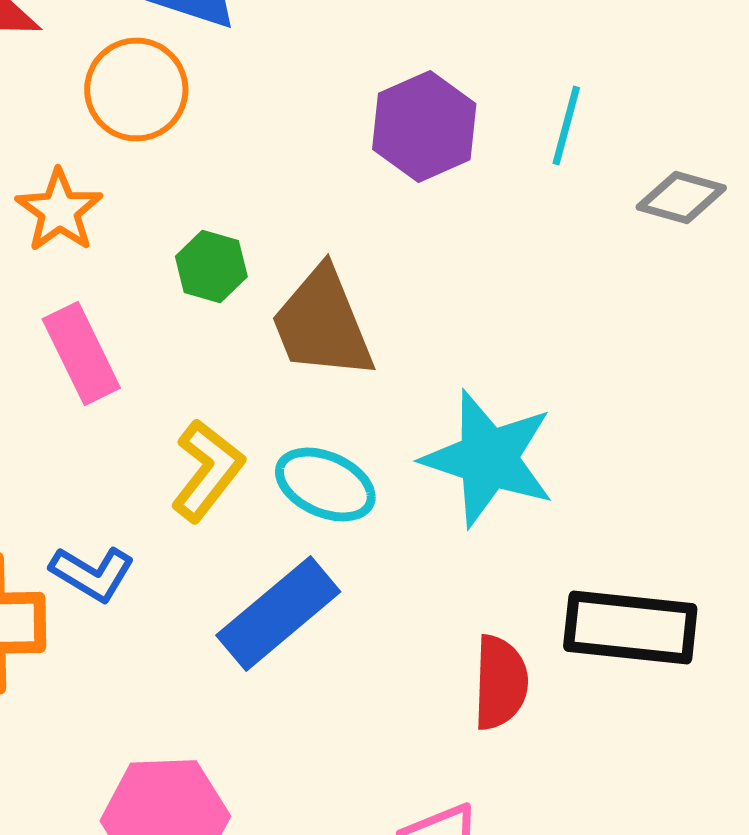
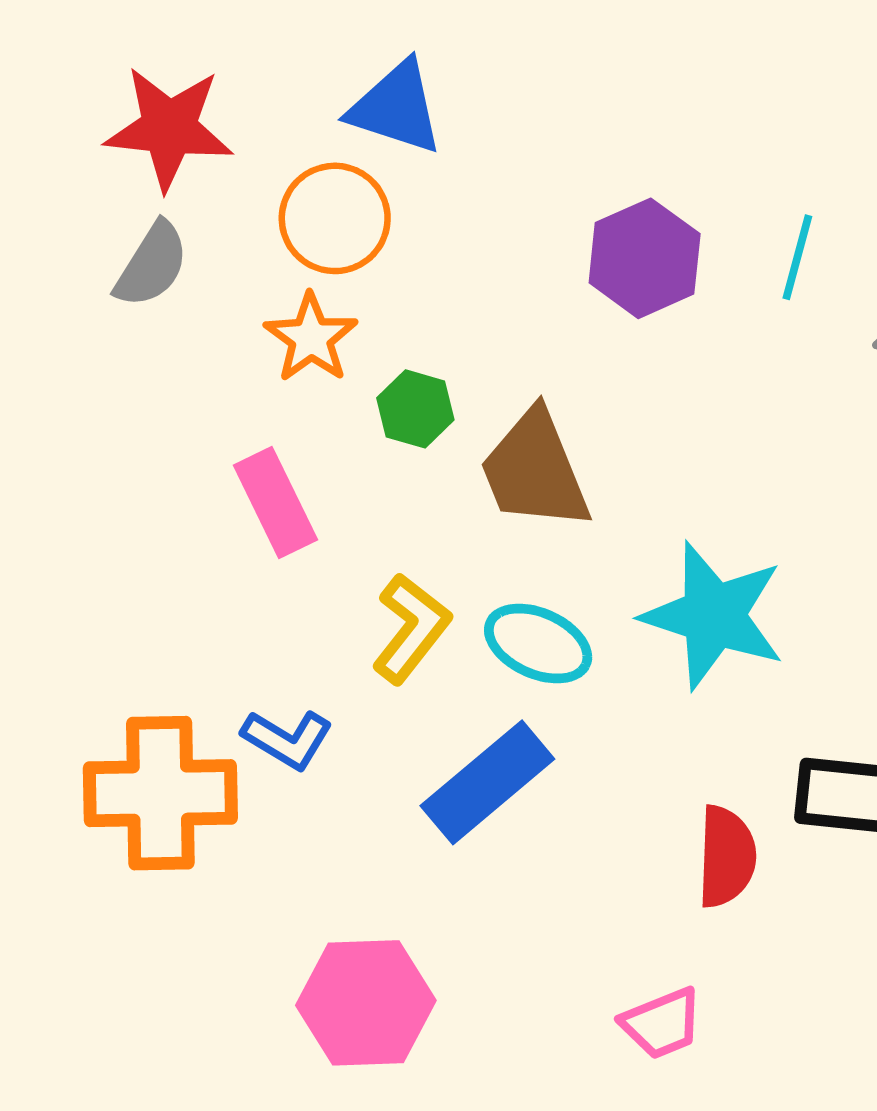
orange star: (59, 210) -> (311, 338), moved

